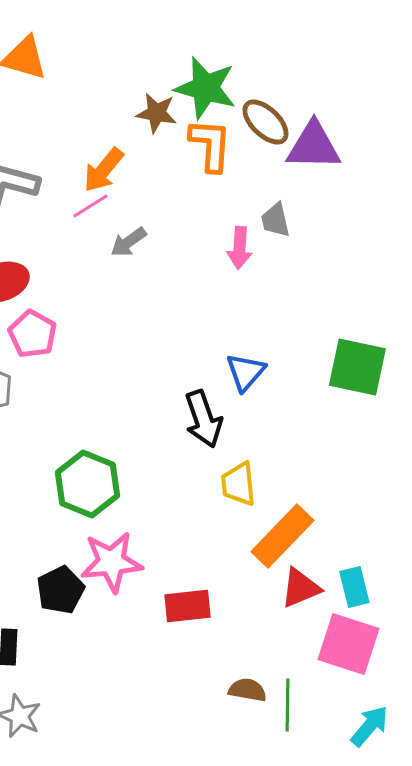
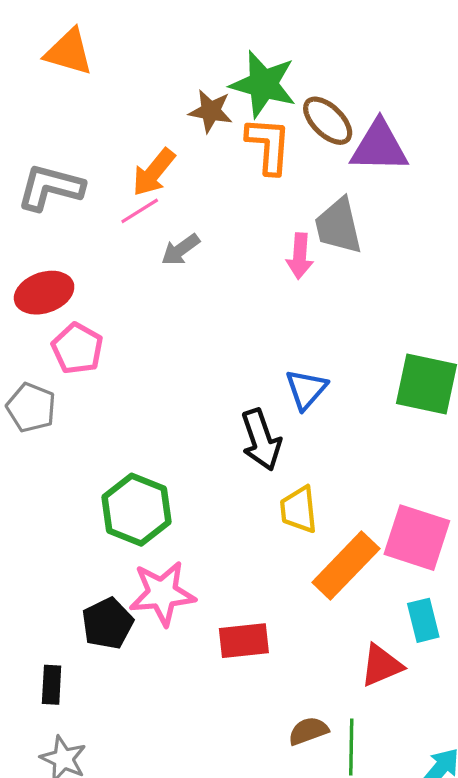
gray trapezoid: (275, 220) -> (338, 226), size x1.5
red triangle: (300, 588) -> (381, 665), moved
pink square: (348, 644) -> (417, 538), moved
brown semicircle: (247, 690) -> (308, 731), turned -30

